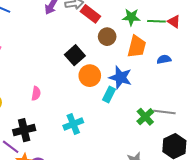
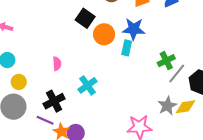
gray line: (164, 112) -> (177, 74), moved, turned -45
green cross: (145, 117) -> (166, 61), turned 30
cyan cross: (73, 124) -> (88, 85), moved

